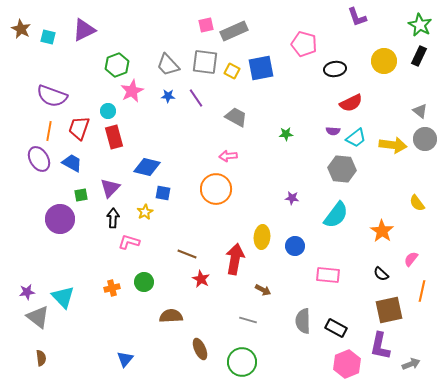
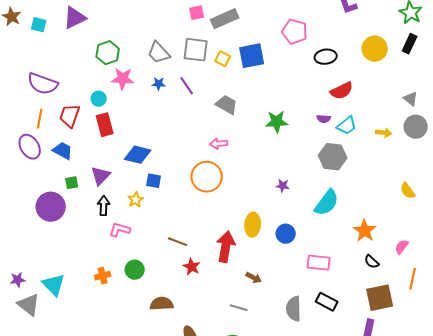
pink star: (132, 91) -> (123, 79), turned 30
green star: (286, 134) -> (277, 122), size x1.6
yellow arrow: (393, 145) -> (384, 133), size x0.6
orange star: (382, 231) -> (365, 231), moved
black rectangle: (336, 328) -> (327, 302), moved

